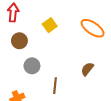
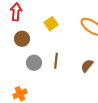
brown line: (55, 86) -> (56, 61), moved

